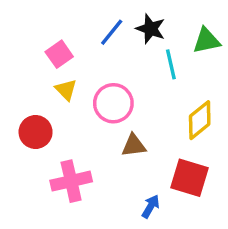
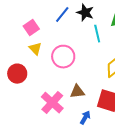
brown triangle: (134, 146) -> (77, 92), moved
pink cross: (71, 181) -> (52, 103), moved, turned -35

